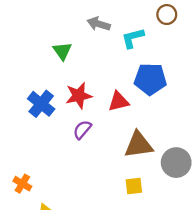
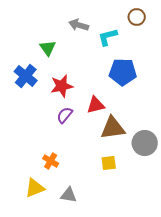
red triangle: (119, 101) -> (96, 105), moved
blue cross: (41, 104) -> (26, 76), moved
orange cross: (22, 184) -> (51, 161), moved

